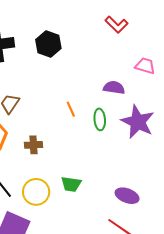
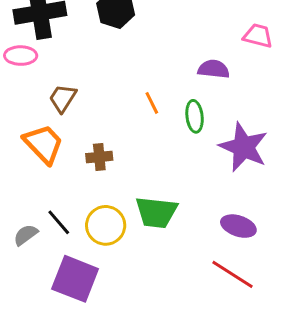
purple star: (138, 122) -> (244, 147), moved
green trapezoid: (71, 184) -> (156, 212), size x1.4

